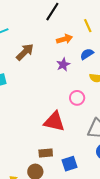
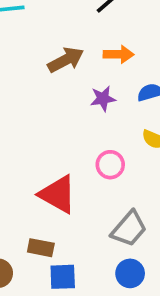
brown arrow: (25, 52) -> (66, 60), moved
brown rectangle: (46, 153) -> (41, 248), moved

